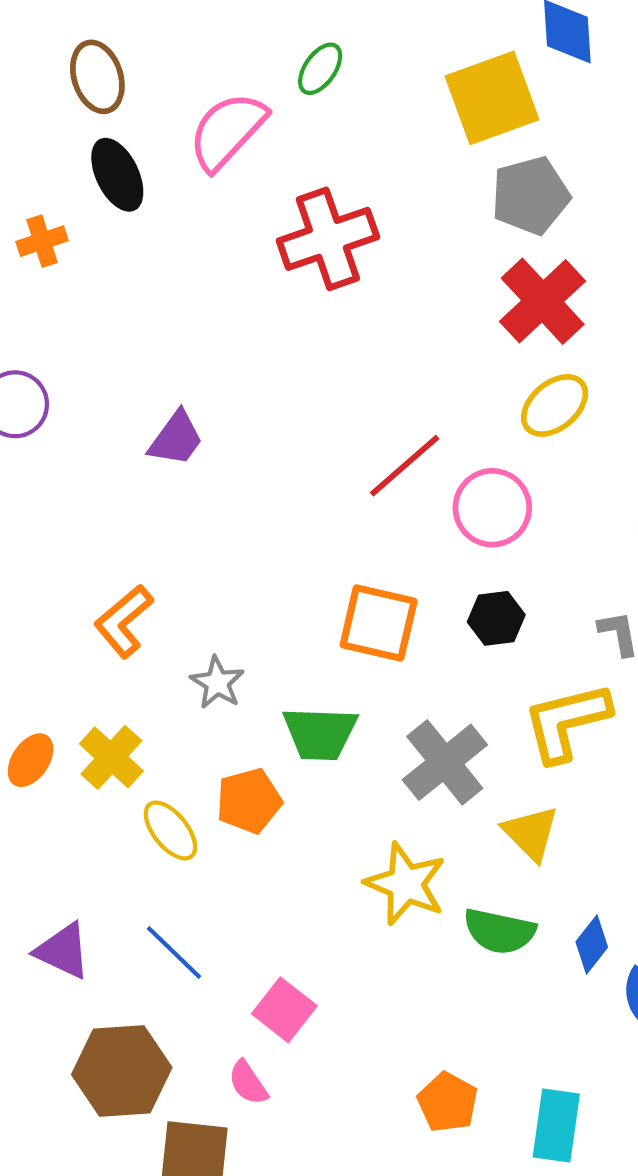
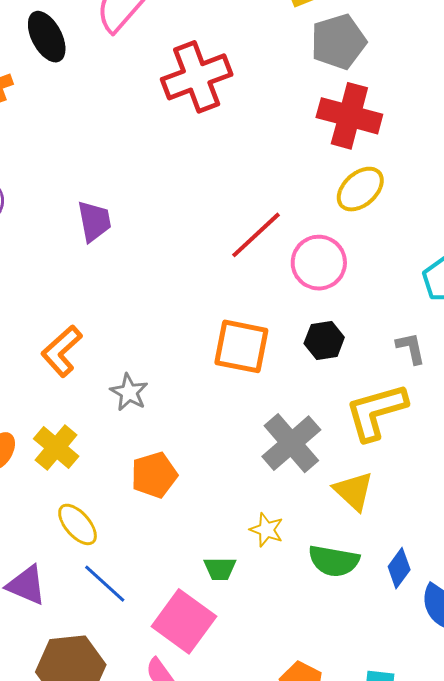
red cross: (543, 301) -> (349, 116), turned -30
purple trapezoid: (176, 439) -> (94, 221), turned -45
green trapezoid: (320, 733) -> (220, 569), moved, size x0.6
yellow ellipse: (170, 830) -> (78, 524), moved
yellow star: (406, 884) -> (267, 530), size x0.6
pink square: (284, 1010) -> (184, 621), size x1.4

